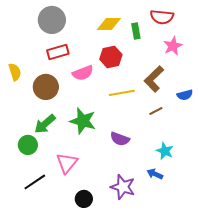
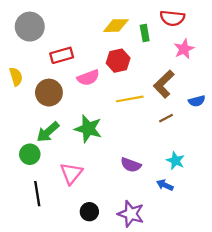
gray circle: (52, 20) -> (30, 27), moved
purple semicircle: (120, 139) -> (131, 165), moved
black line: (35, 182) -> (37, 194), turned -65
purple star: (123, 187) -> (131, 214), moved

